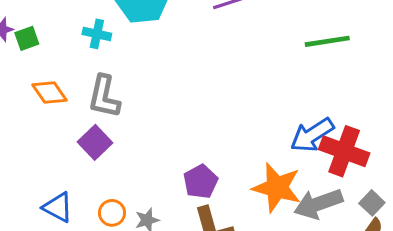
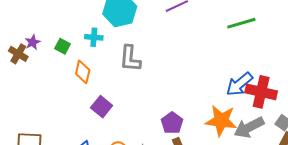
green square: (27, 38) -> (63, 46), moved, turned -35
orange diamond: (50, 92) -> (83, 72), moved, turned 55
gray L-shape: (104, 97) -> (130, 59), moved

